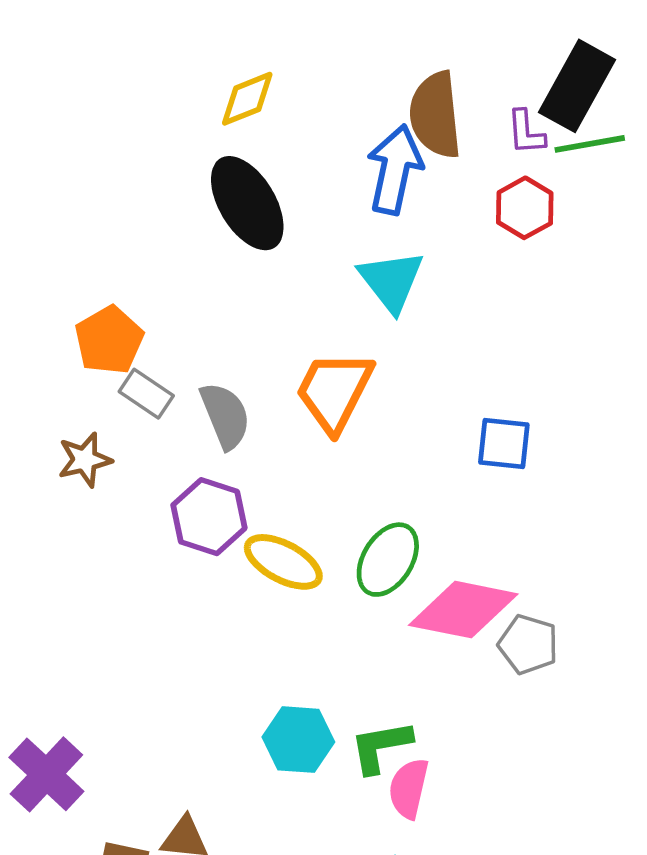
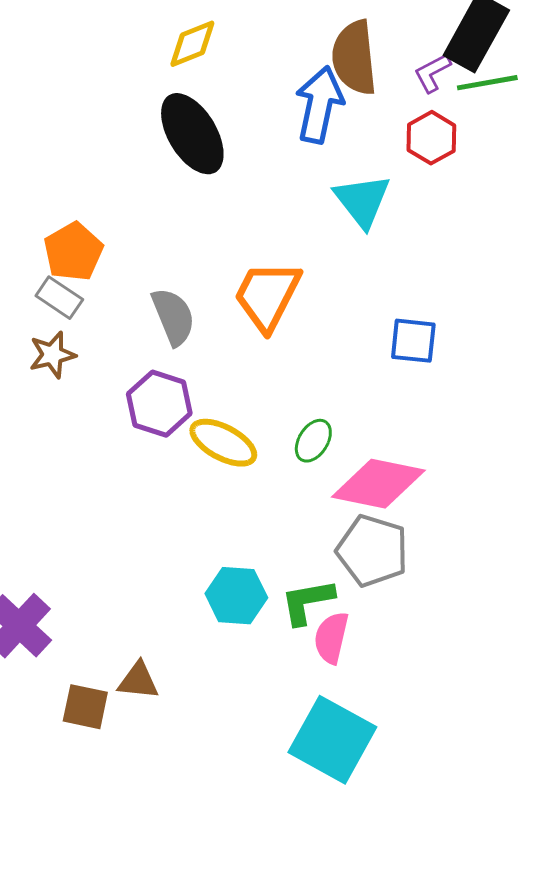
purple L-shape: (526, 132) -> (432, 73), turned 66
cyan triangle: (391, 281) -> (362, 201), moved
gray rectangle: (146, 394) -> (59, 298), moved
green ellipse: (388, 560) -> (313, 441), size x0.7
gray pentagon: (528, 644) -> (372, 551), moved, size x1.4

